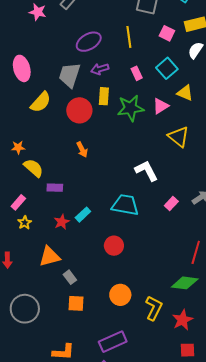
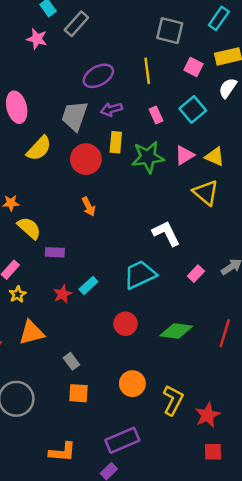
yellow triangle: (185, 93) -> (215, 157), moved
cyan trapezoid: (125, 205) -> (140, 275), turned -36
orange triangle: (50, 256) -> (32, 333), moved
green diamond: (185, 283) -> (176, 331), moved

